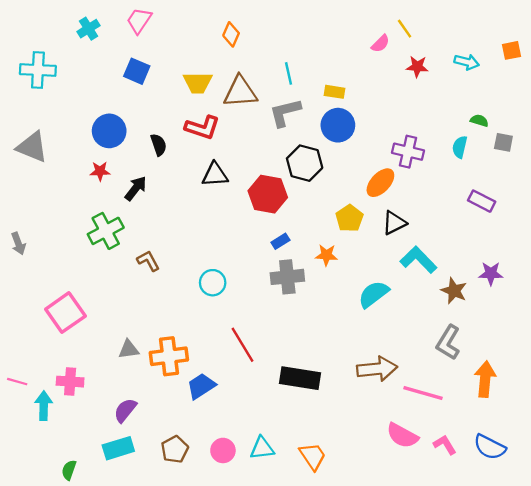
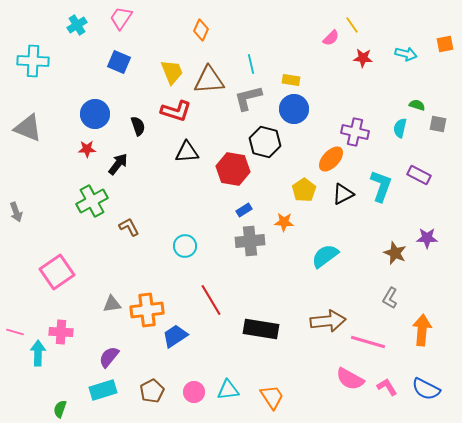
yellow trapezoid: (198, 83) -> (172, 72), turned -112
cyan L-shape: (418, 260) -> (381, 186), moved, turned 64
gray L-shape: (448, 342) -> (390, 298), size x0.7

